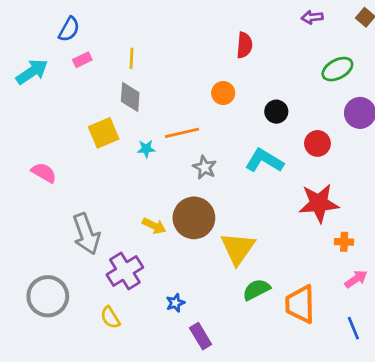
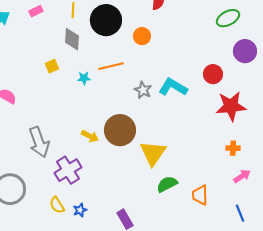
black circle: (276, 112) -> (106, 20), moved, size x1.8
yellow square: (104, 133) -> (52, 66), size x0.6
gray star: (205, 167) -> (143, 90), moved
red star: (319, 203) -> (231, 106), moved
blue star: (175, 303) -> (80, 210), moved
orange trapezoid: (300, 304) -> (200, 195), size x0.7

